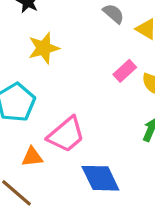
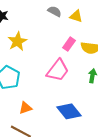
pink trapezoid: (66, 135) -> (58, 70), moved

